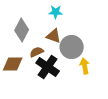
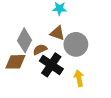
gray diamond: (22, 30) -> (25, 40), moved
yellow arrow: (85, 66) -> (79, 78), moved

